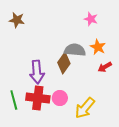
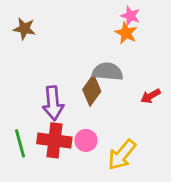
pink star: (91, 19) -> (130, 16), moved
orange star: (98, 47) -> (126, 33), moved

